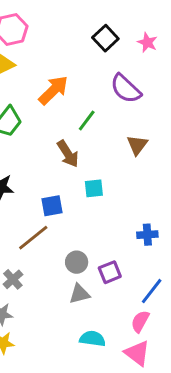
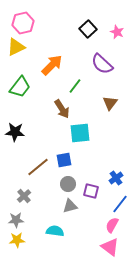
cyan square: (94, 188) -> (80, 133), size x1.5
blue square: (52, 206) -> (64, 160), moved
blue cross: (147, 235) -> (116, 178), moved, turned -32
purple square: (110, 272) -> (91, 191), turned 35
cyan semicircle: (92, 339) -> (55, 231), moved

